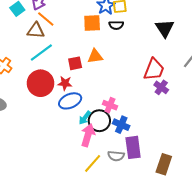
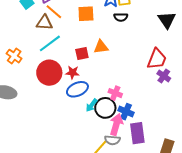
orange square: (92, 23) -> (86, 14), moved
pink arrow: (88, 135) -> (116, 124), moved
gray semicircle: (116, 156) -> (112, 140), moved

